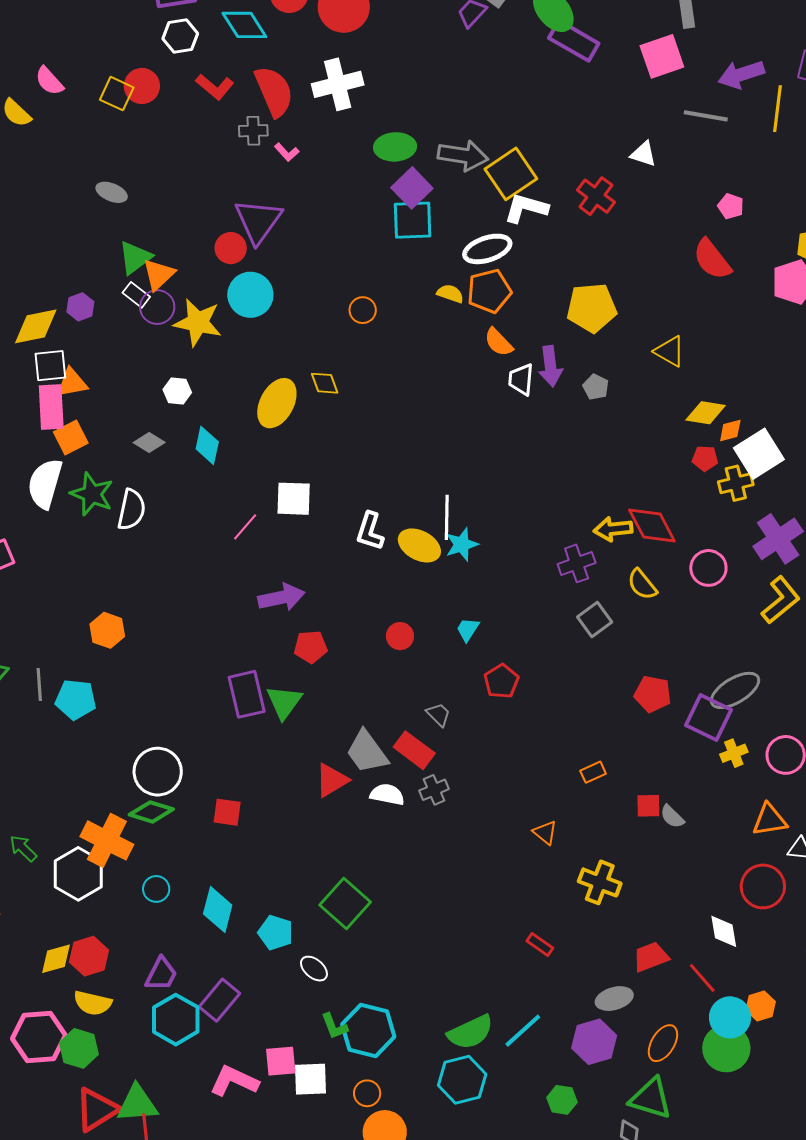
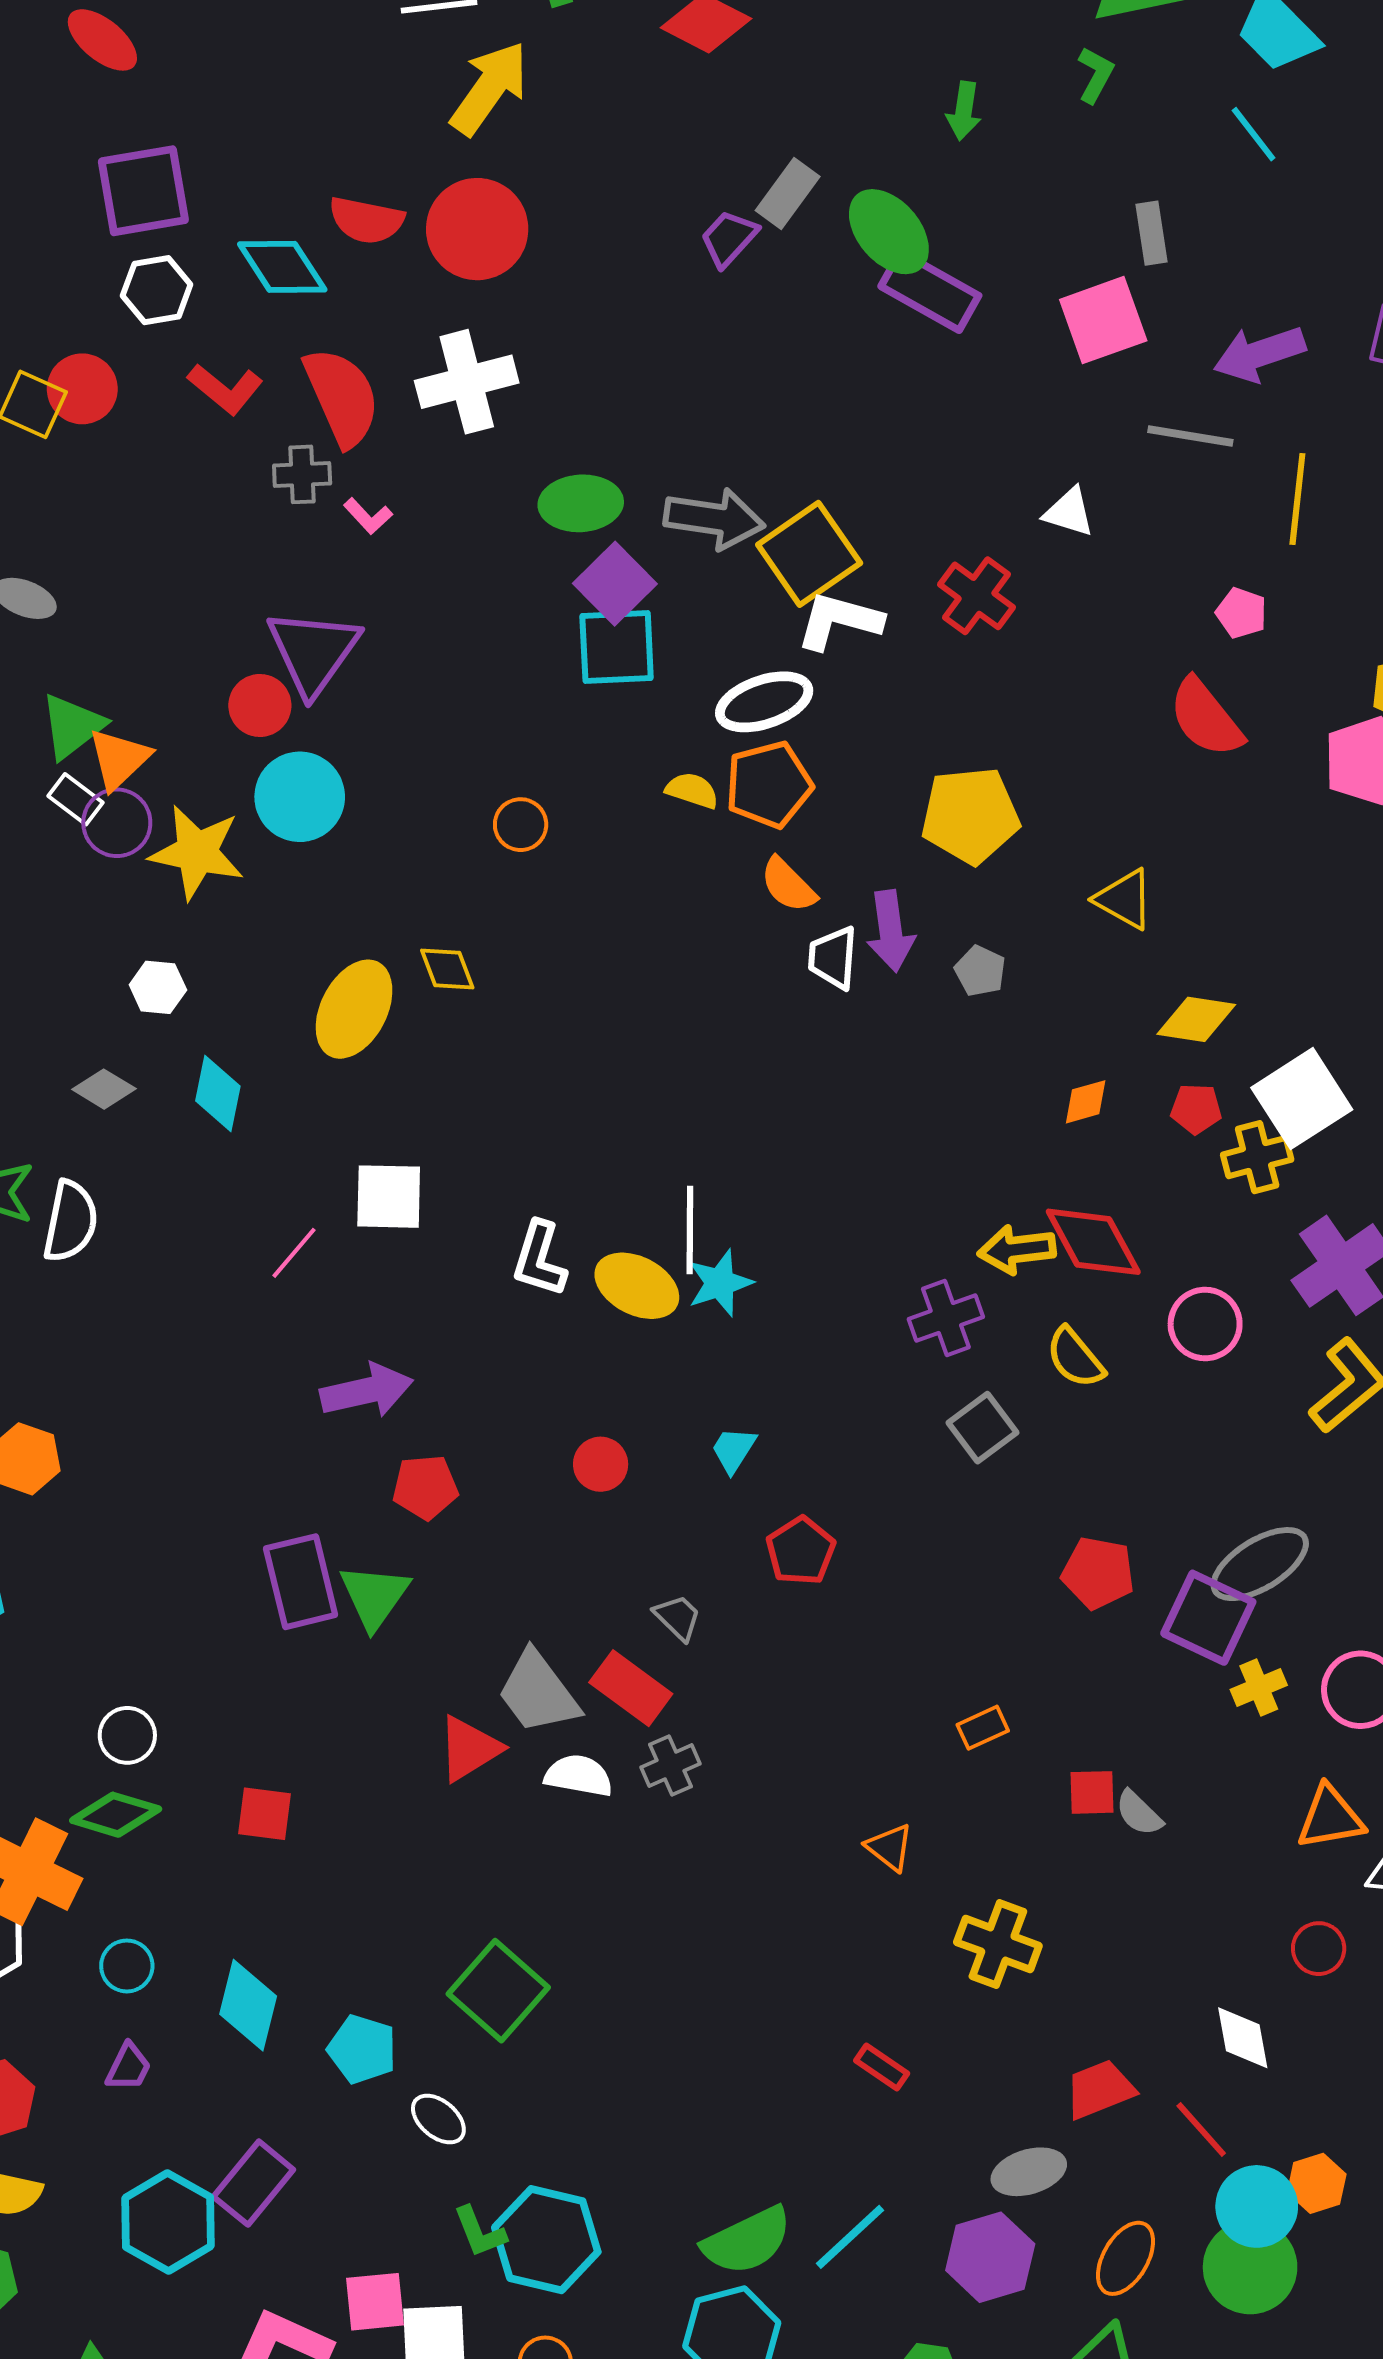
yellow line: (777, 109) -> (1297, 499), moved
orange diamond: (730, 430) -> (1086, 1102), moved
white circle: (158, 772) -> (127, 1735), size x0.6
red circle: (763, 886) -> (1319, 1949), size x0.6
purple trapezoid: (161, 974) -> (128, 2067), moved, size x0.7

